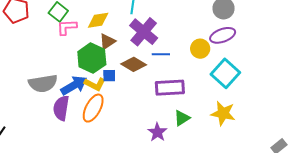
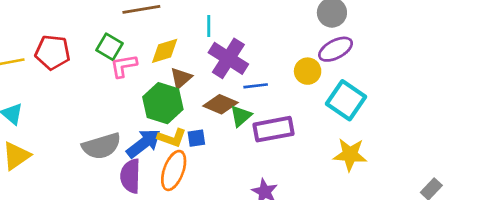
blue square: (109, 76) -> (196, 138), moved
green triangle: (182, 118) -> (241, 116), moved

